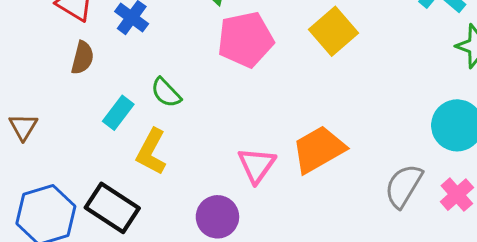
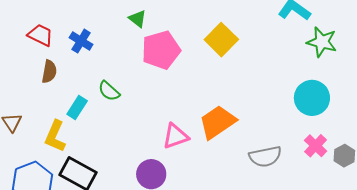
yellow L-shape: (151, 152) -> (55, 136), moved
pink triangle: (257, 165) -> (175, 136), turned 40
gray semicircle: (404, 186) -> (265, 157), moved, turned -128

